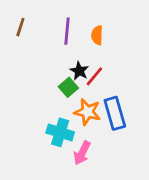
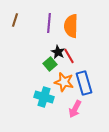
orange semicircle: (97, 35) -> (71, 26), size x1.6
red line: (94, 76) -> (69, 56), turned -70
pink arrow: (82, 153) -> (75, 109), moved

